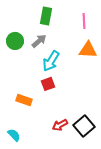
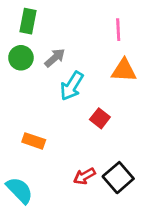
green rectangle: (46, 16) -> (28, 21), moved
red square: (48, 84) -> (100, 118), moved, turned -32
cyan semicircle: (14, 135) -> (20, 190), size x1.5

